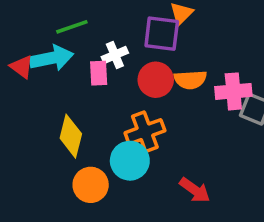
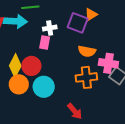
pink rectangle: (99, 73) -> (45, 42), moved
red circle: (156, 80) -> (31, 66), moved
orange cross: (145, 132) -> (86, 77), moved
orange circle: (91, 185) -> (19, 84), moved

